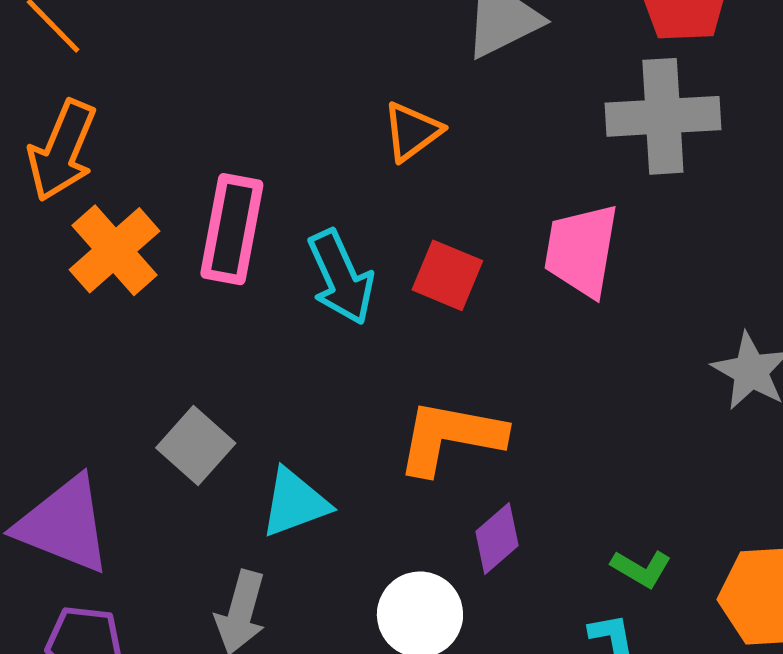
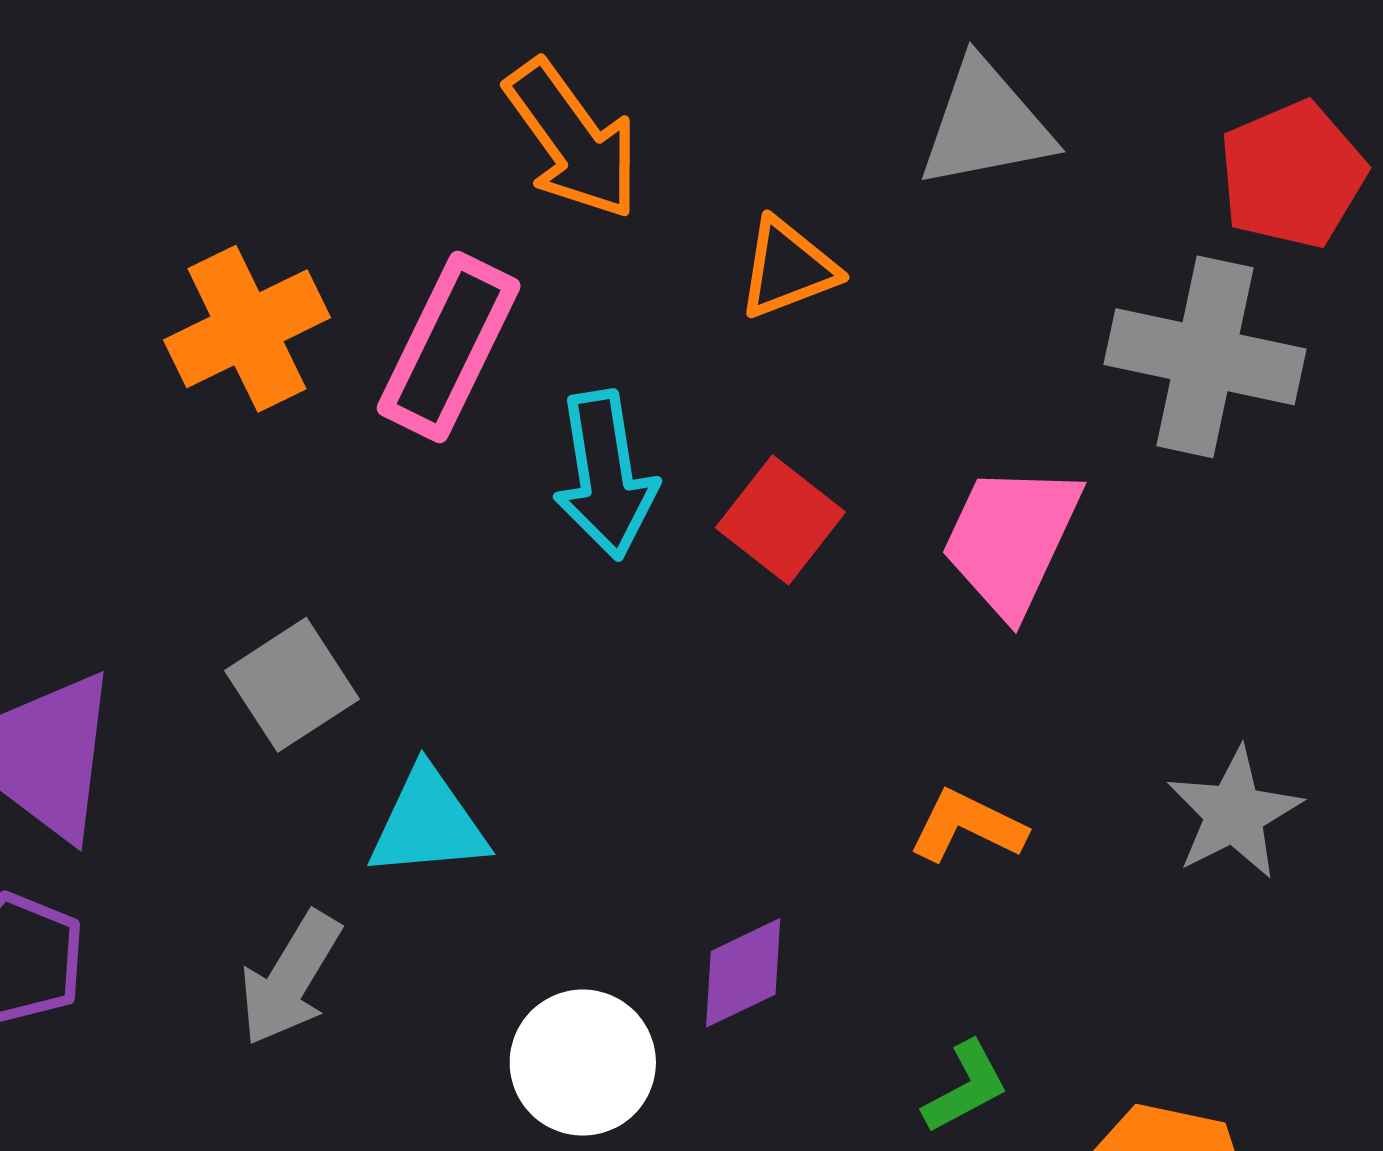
orange arrow: (62, 151) -> (573, 140), moved, turned -74
orange L-shape: (450, 437) -> (967, 826), moved, size x0.6
green L-shape: (641, 569) -> (966, 1087), turned -74

